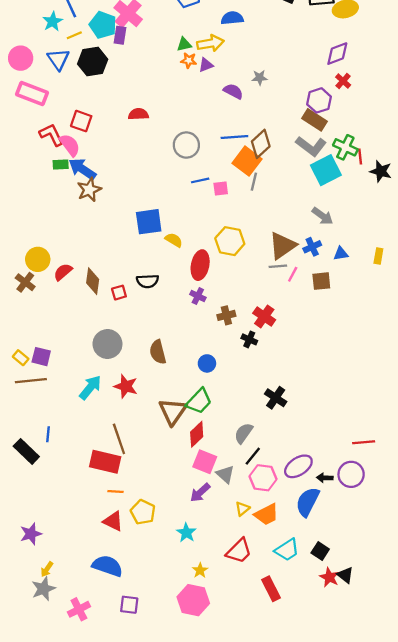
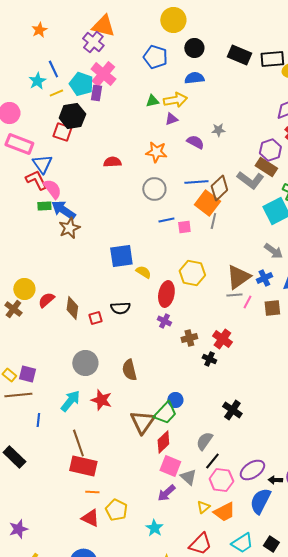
blue triangle: (58, 59) -> (42, 164), moved
orange star: (189, 60) -> (156, 152), moved, size x1.5
red square: (81, 121) -> (62, 132), moved
gray L-shape: (311, 146) -> (250, 180), moved
blue circle: (207, 363) -> (175, 400), moved
blue line: (48, 434) -> (38, 420), moved
brown line: (119, 439) -> (78, 443), moved

